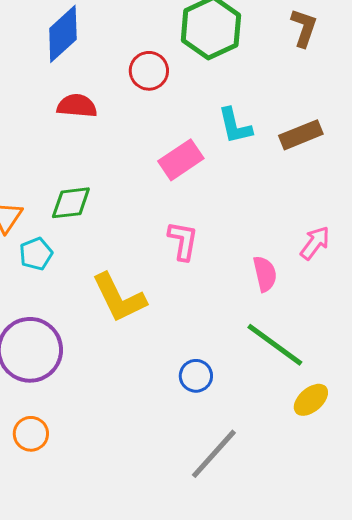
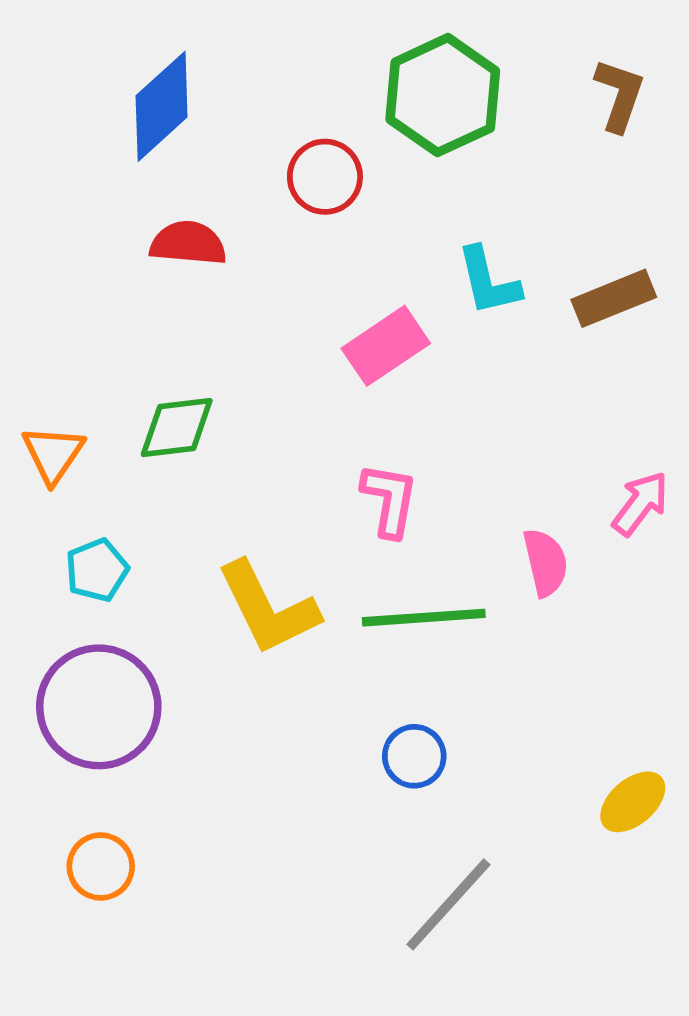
cyan pentagon: (36, 254) -> (97, 570), moved
green line: (275, 345) -> (424, 618), moved, turned -40

